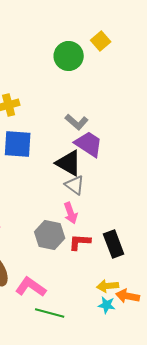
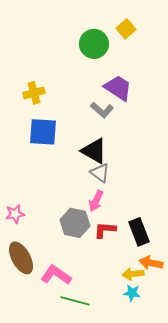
purple trapezoid: (89, 144) -> (118, 88), moved
pink arrow: (71, 213) -> (96, 201), turned 45
orange arrow: (128, 296) -> (151, 263), moved

